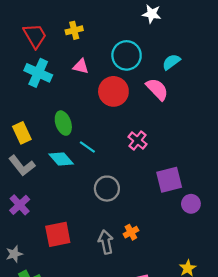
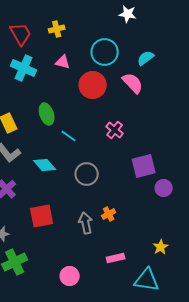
cyan diamond: (61, 159) -> (45, 165), moved

